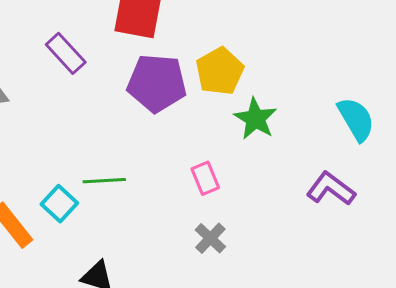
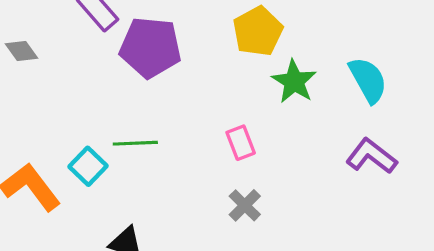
purple pentagon: (157, 83) -> (150, 47), moved
cyan semicircle: (356, 119) -> (368, 80), moved

